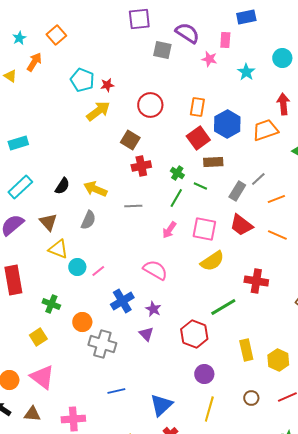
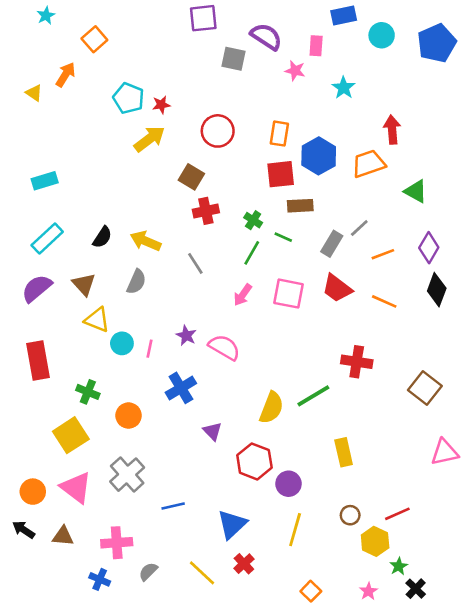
cyan star: (19, 38) -> (46, 16), moved
cyan circle: (282, 58) -> (382, 35), moved
red square: (198, 138) -> (281, 174), turned 30
gray line: (133, 206) -> (195, 263), turned 60
yellow semicircle: (212, 261) -> (271, 408), moved, turned -35
pink line: (98, 271) -> (149, 349), turned -40
purple star: (153, 309) -> (186, 336), moved
red hexagon: (194, 334) -> (254, 461), moved
yellow square: (38, 337) -> (71, 435), size x1.5
gray cross: (102, 344) -> (127, 475), moved, turned 32
yellow hexagon: (278, 360) -> (375, 541), moved

